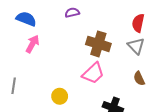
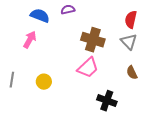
blue semicircle: (26, 19) -> (40, 16), moved
yellow circle: (60, 96) -> (44, 82), moved

